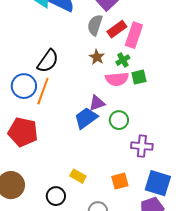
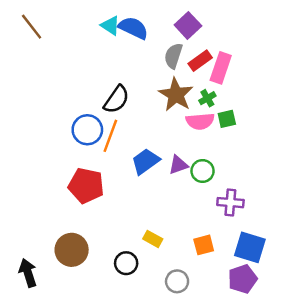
brown star: (97, 57) -> (176, 95), size x1.8
purple triangle: (97, 103) -> (178, 165), moved
blue trapezoid: (86, 118) -> (146, 161), moved

